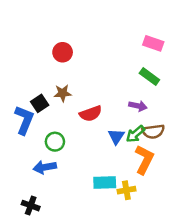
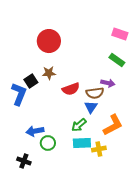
red circle: (63, 52) -> (49, 41), size x1.5
brown semicircle: (153, 131) -> (95, 93), moved
green arrow: (135, 134) -> (79, 125), moved
green circle: (55, 142) -> (48, 143), moved
orange L-shape: (144, 160) -> (113, 125), turned 35

